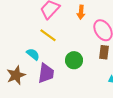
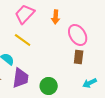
green circle: (74, 60) -> (49, 86), moved

